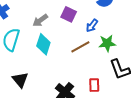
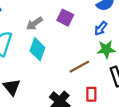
blue arrow: (92, 26) -> (101, 28), moved
brown line: (80, 47) -> (79, 67), moved

